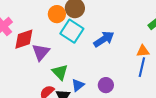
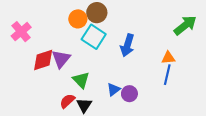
red diamond: (24, 39) -> (43, 60), moved
blue arrow: (104, 39) -> (127, 45), turned 140
blue triangle: (78, 85) -> (114, 89), moved

